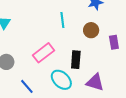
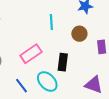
purple triangle: (95, 82) -> (94, 85), moved
blue line: (27, 86) -> (22, 86), moved

